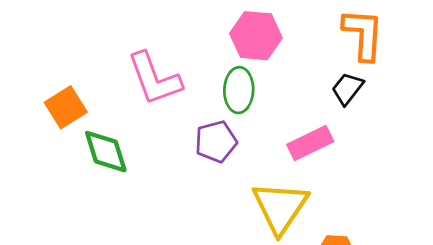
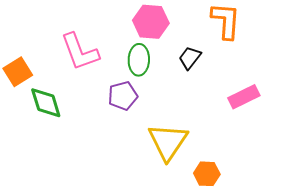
black trapezoid: (347, 89) -> (190, 58), moved
pink rectangle: (310, 143) -> (244, 97), moved

